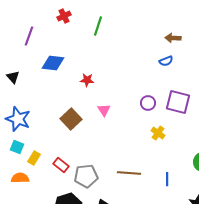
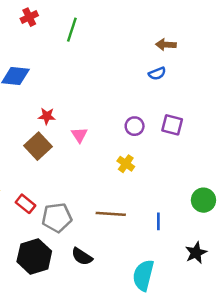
red star: (87, 80) -> (47, 116), moved
purple square: (178, 102) -> (172, 125), size x0.7
yellow cross: (158, 133) -> (126, 164), moved

